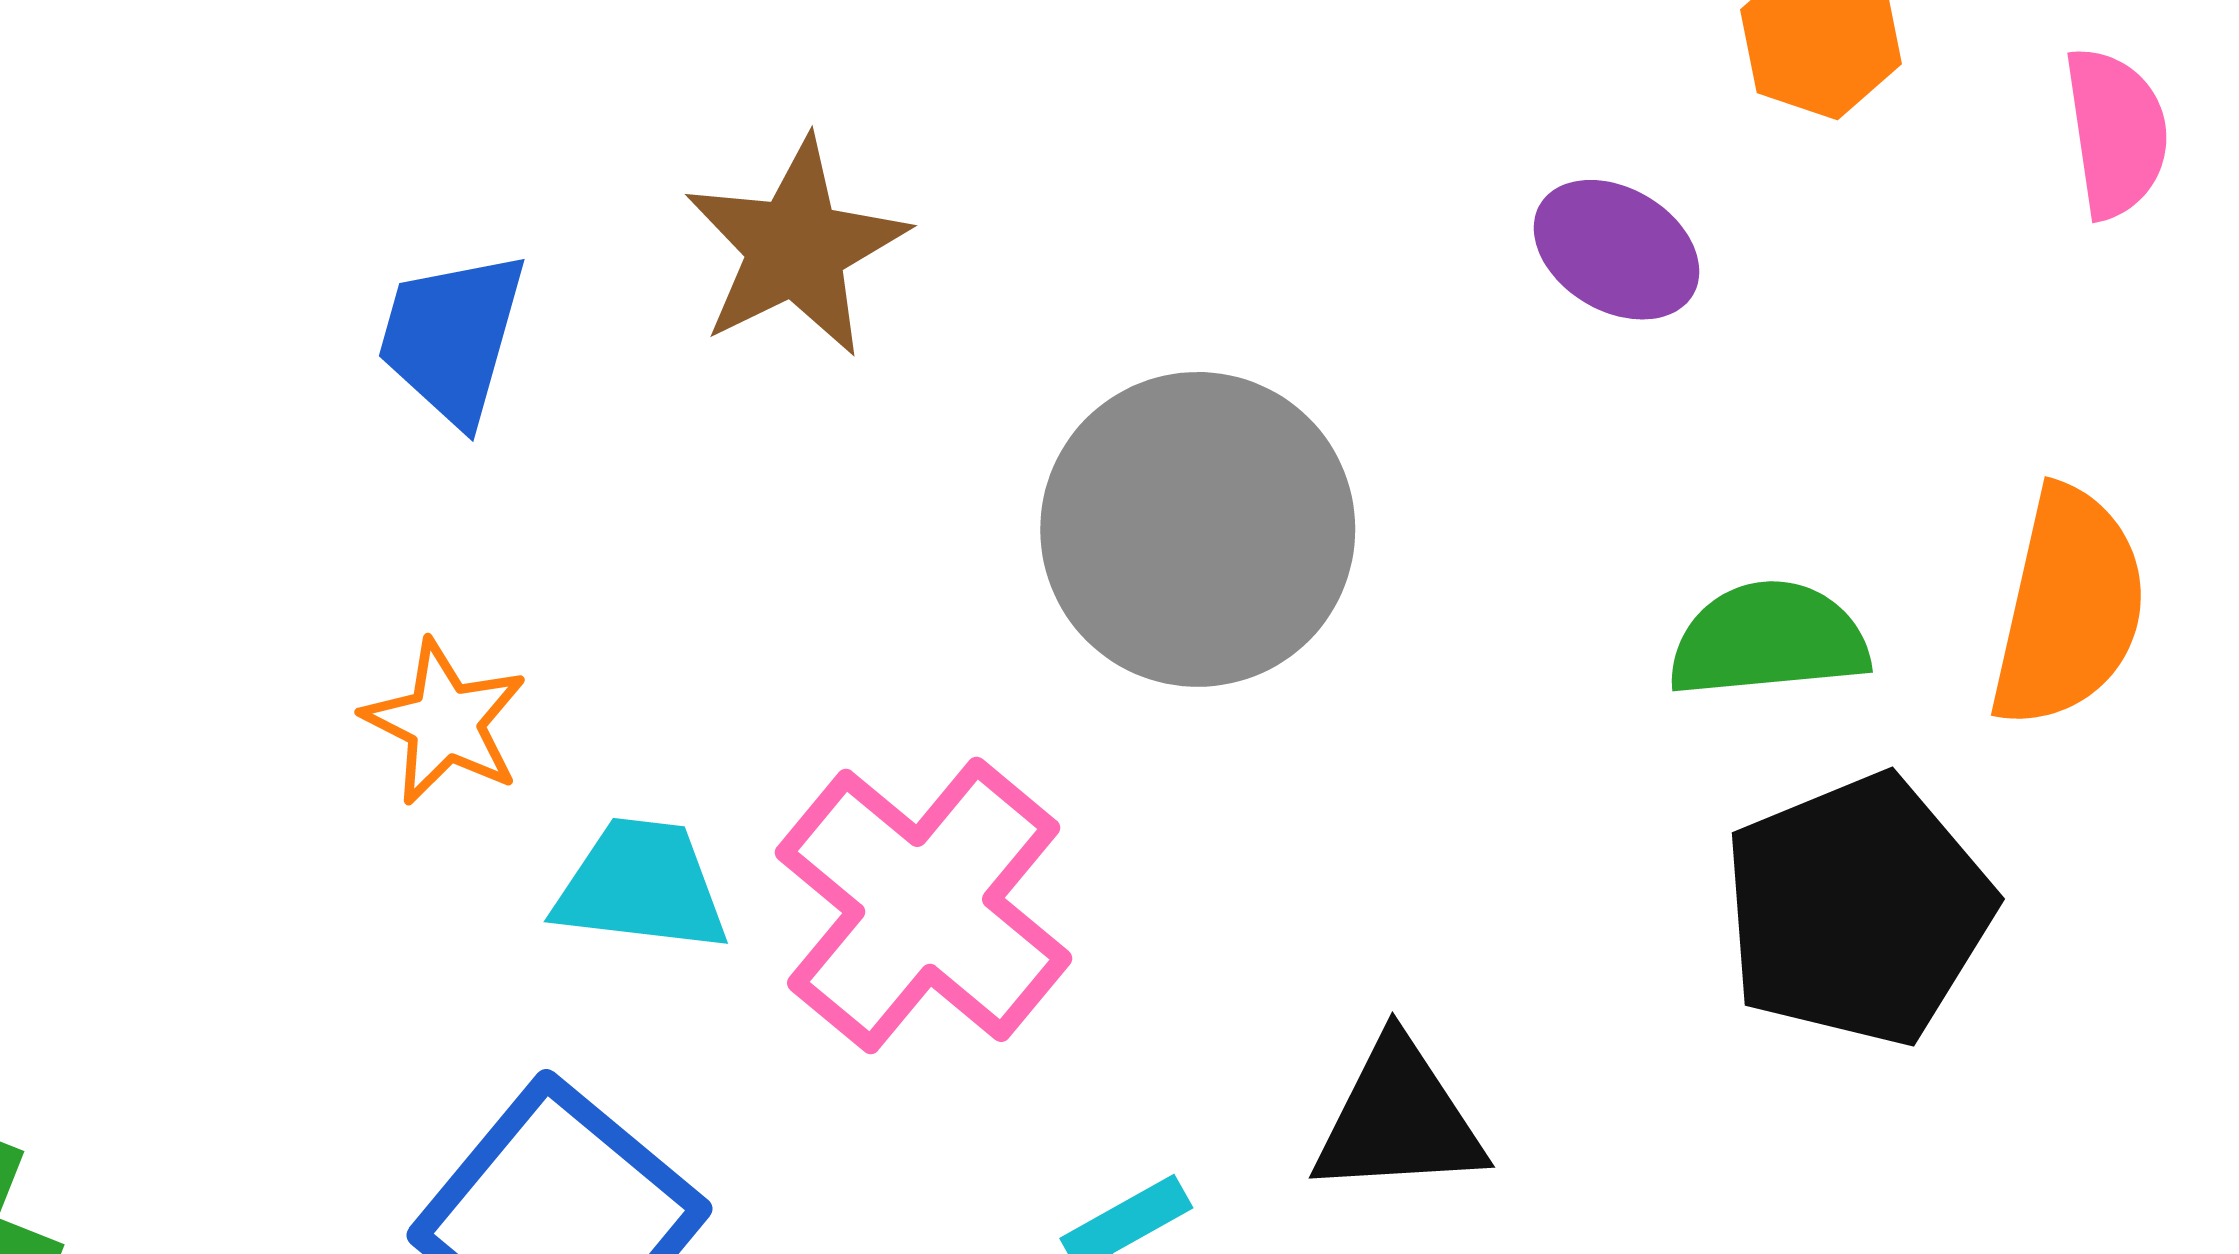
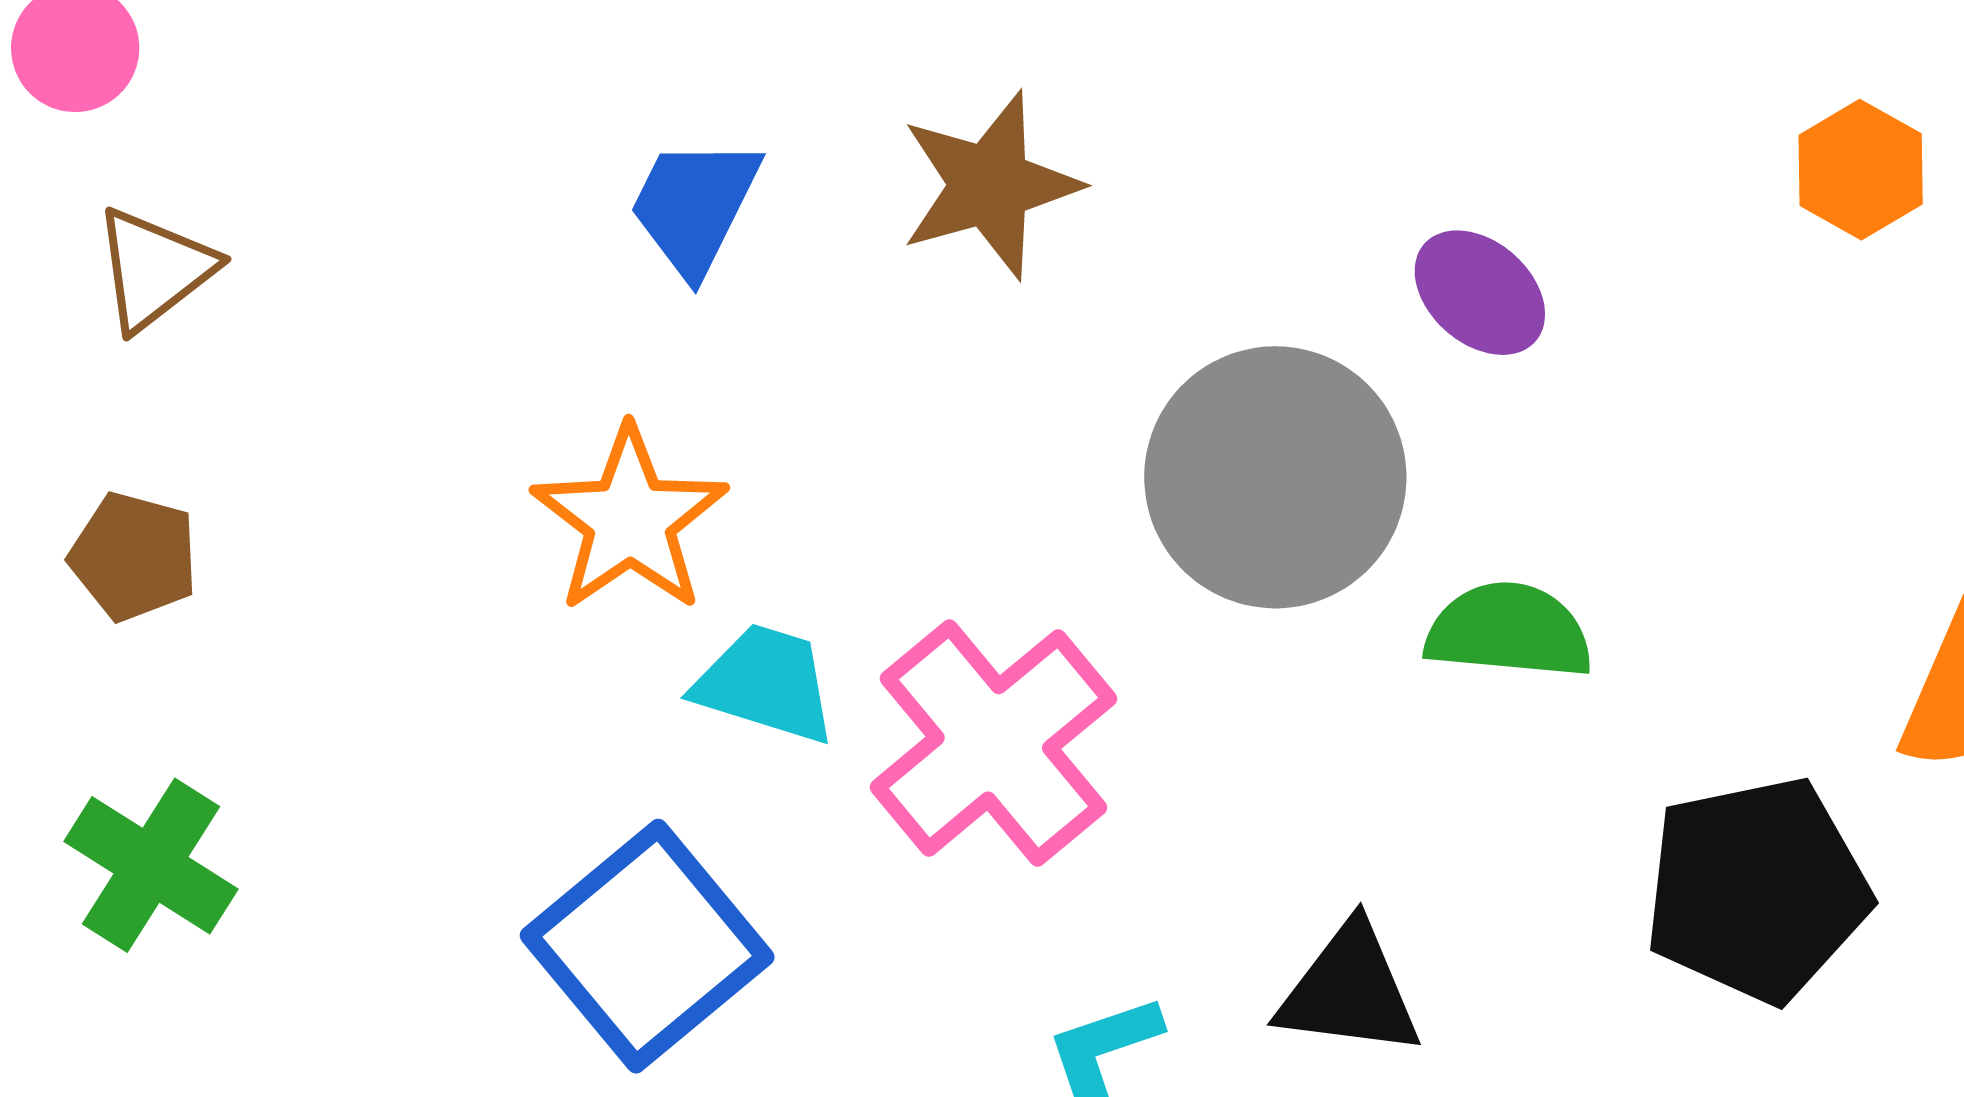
purple ellipse: (1616, 250) -> (1480, 293), moved
green semicircle: (1769, 639) -> (1509, 631), moved
orange star: (445, 722) -> (630, 520), size x1.4

